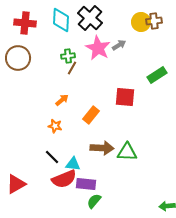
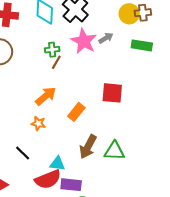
green rectangle: (157, 75) -> (142, 45), moved, turned 42
orange arrow: (62, 100) -> (46, 96), size x1.5
brown arrow: (102, 148) -> (88, 147), turned 115
black line: (52, 157) -> (23, 153), moved

